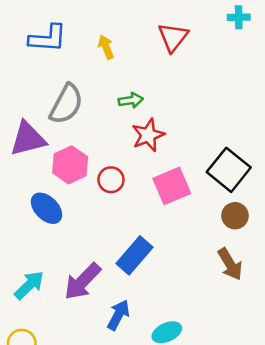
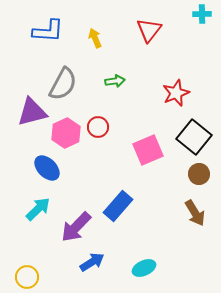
red star: (148, 135) -> (176, 93), moved
red circle: (111, 180) -> (98, 127), moved
cyan arrow: (29, 285) -> (38, 209), moved
blue arrow: (118, 315) -> (92, 262), moved, turned 30

